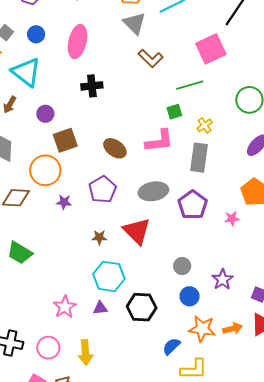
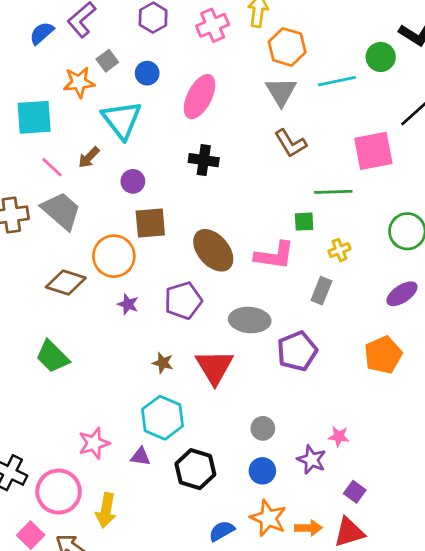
brown ellipse: (115, 148) -> (213, 250), size x1.4
gray rectangle: (199, 158) -> (321, 291), size x0.7
pink star: (232, 219) -> (339, 437), moved
purple star: (222, 279) -> (312, 460), turned -30
pink circle: (48, 348) -> (59, 492), size x1.4

